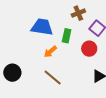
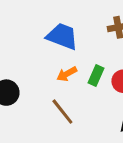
green rectangle: (67, 36) -> (96, 75), moved

